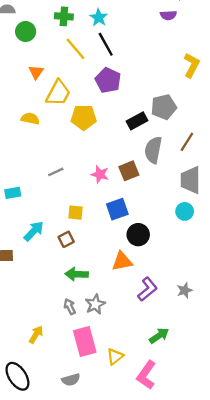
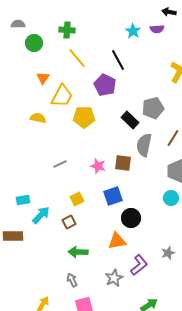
cyan star: (99, 18) -> (133, 31), moved
black line: (106, 44) -> (118, 60), moved
black rectangle: (137, 121) -> (130, 120), turned 72
brown square: (129, 171) -> (123, 163), turned 30
cyan rectangle: (13, 193) -> (23, 200), moved
yellow square: (76, 213) -> (77, 199), turned -32
gray star: (185, 290) -> (168, 253), moved
gray star: (95, 304) -> (114, 278), moved

